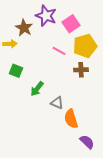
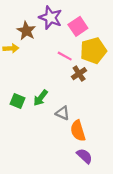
brown cross: (81, 70) -> (79, 74), moved, turned -32
green square: (16, 71) -> (18, 101), moved
purple semicircle: (87, 142) -> (85, 156), moved

